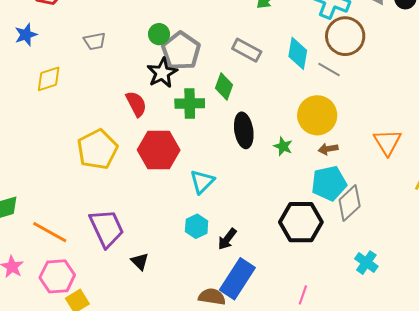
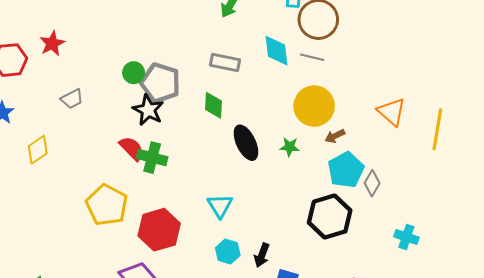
green cross: (190, 103) -> (152, 158), moved, turned 32
red hexagon: (159, 150) -> (159, 230), moved
gray diamond: (350, 203) -> (372, 183), size x0.7

